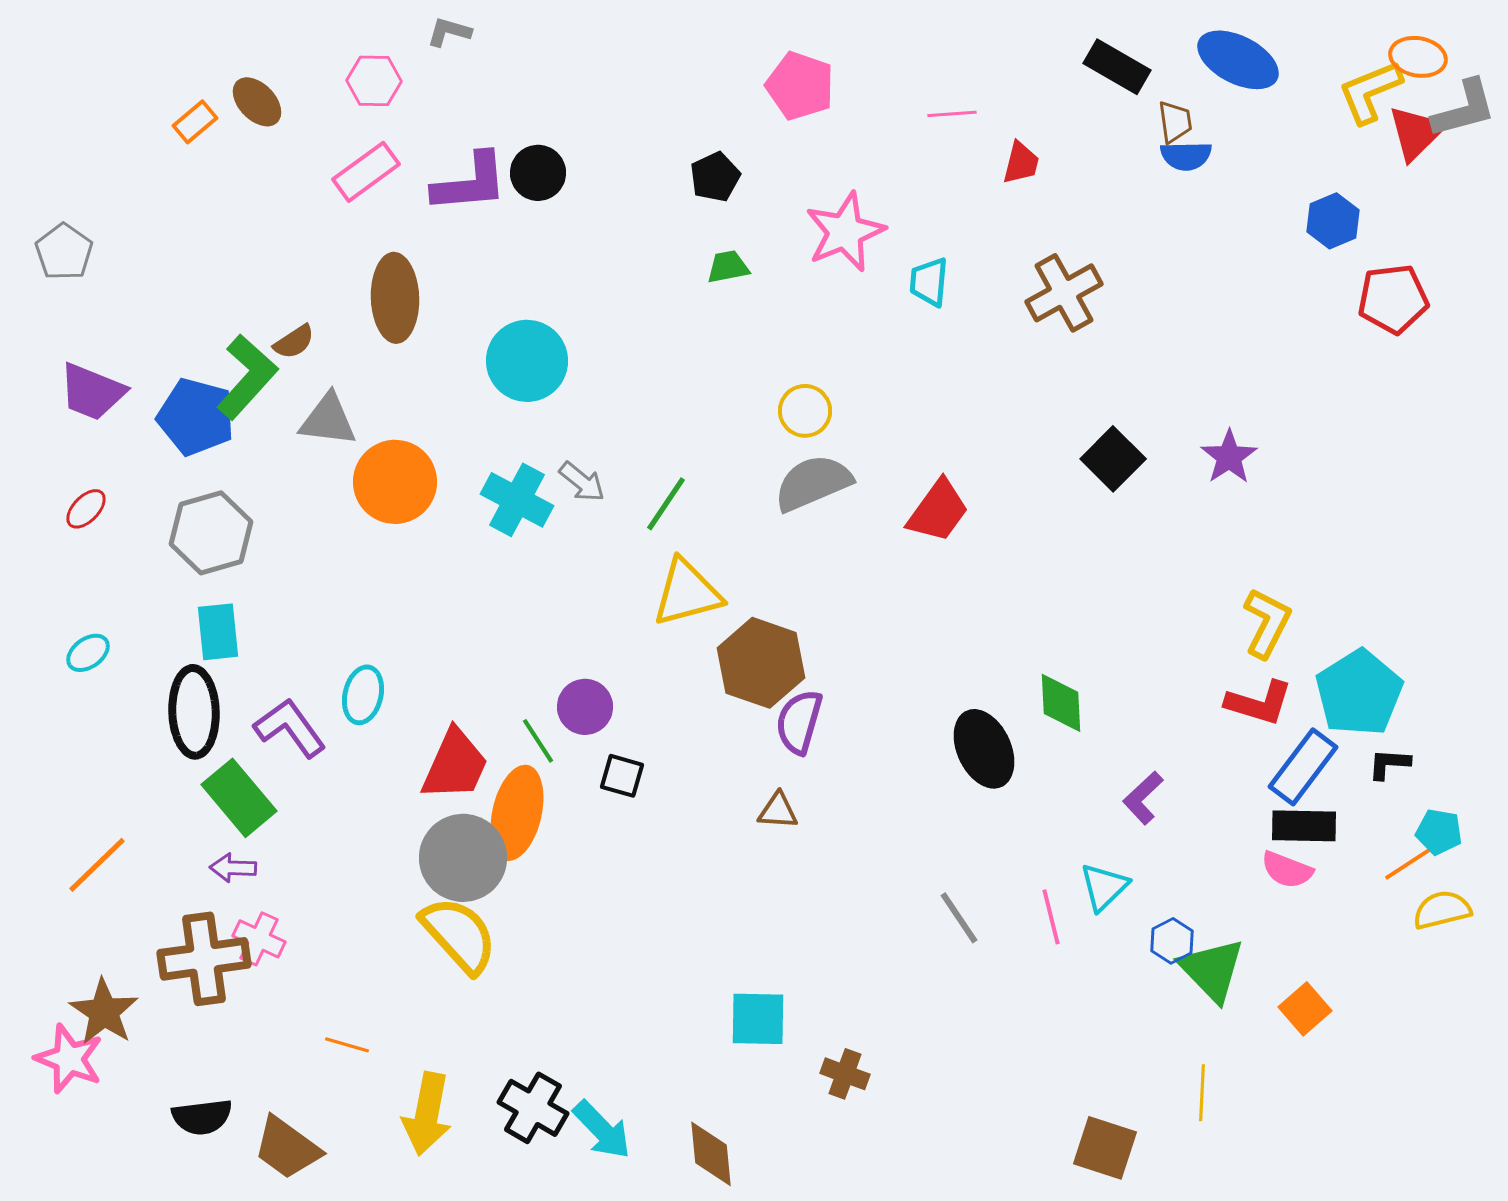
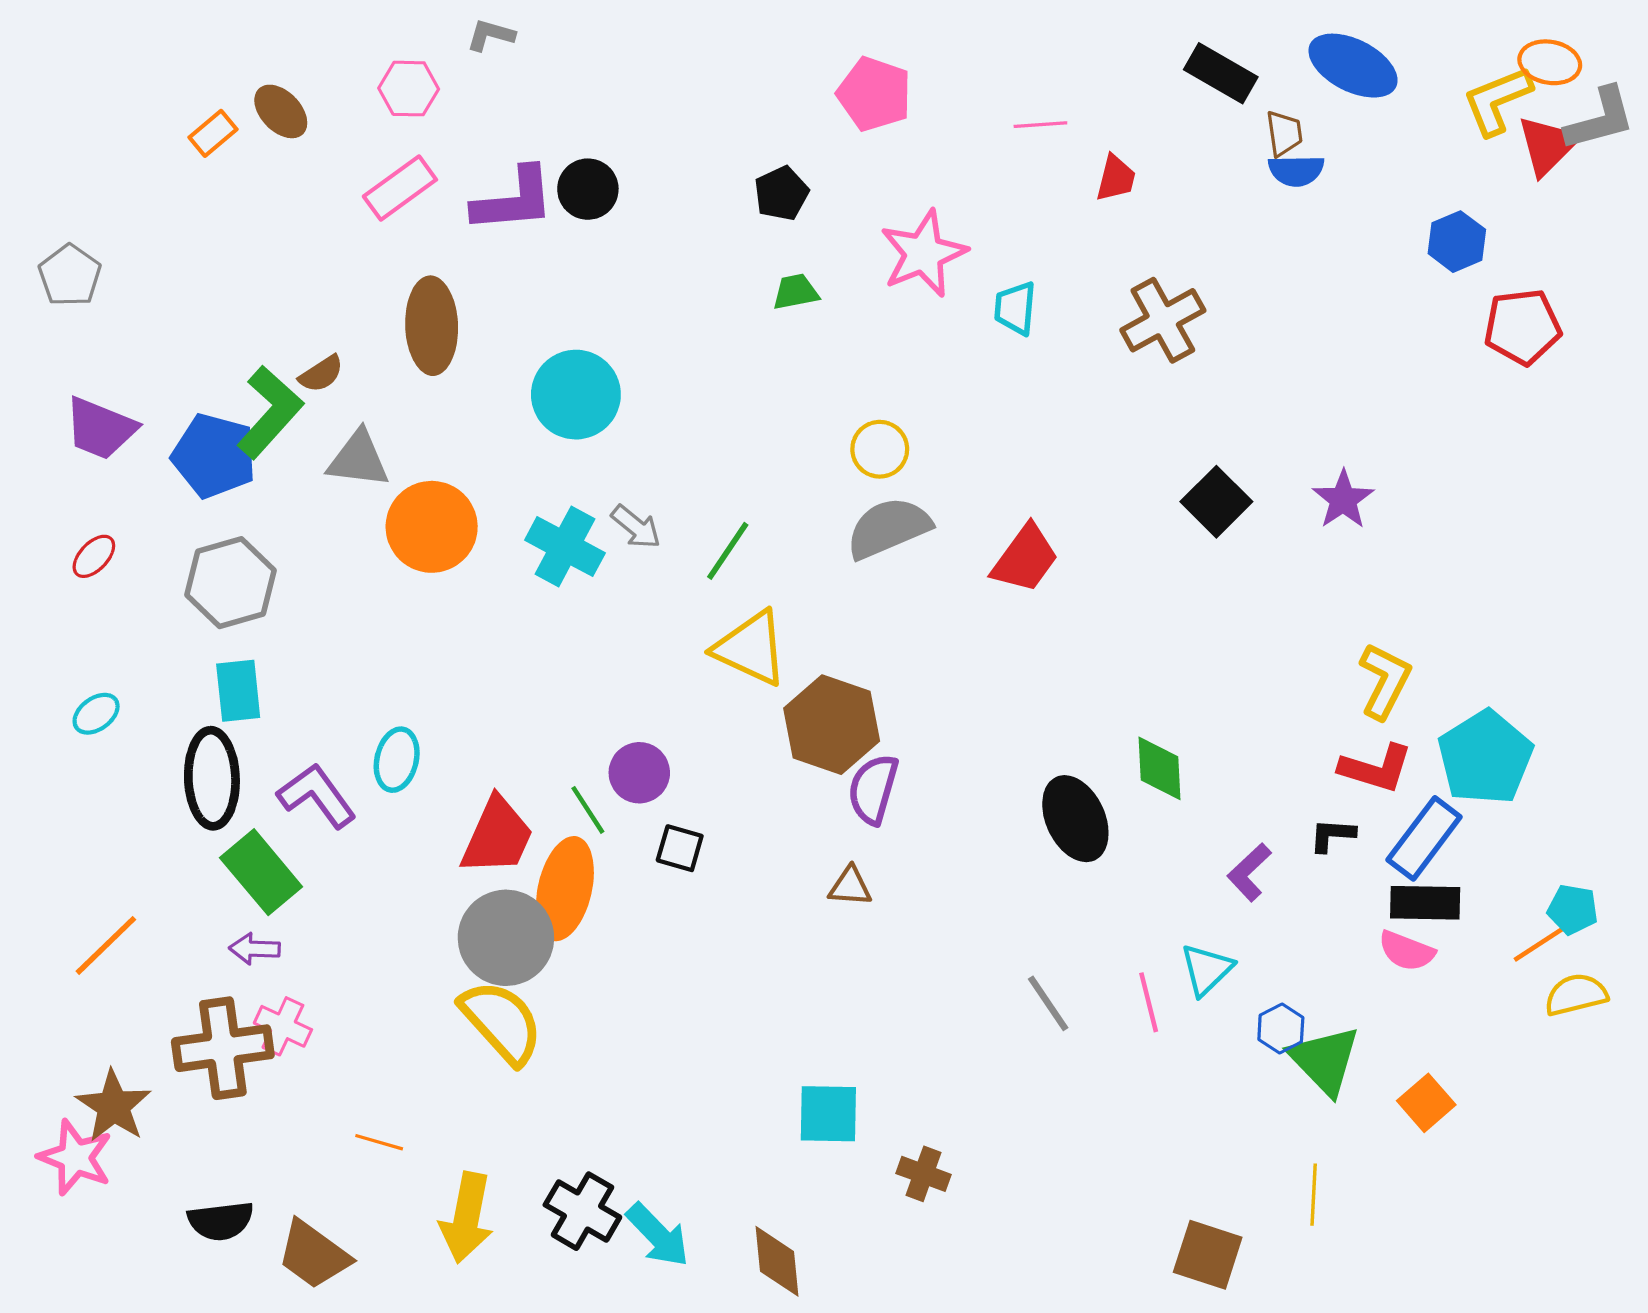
yellow triangle: (687, 593) -> (751, 648), turned 40
black L-shape: (1389, 764) -> (1332, 835), moved

